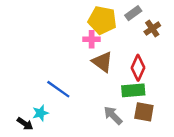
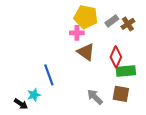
gray rectangle: (133, 13) -> (112, 21), moved
blue line: (58, 89) -> (49, 75), turned 35
green rectangle: (133, 90) -> (126, 71), moved

